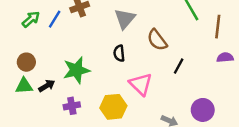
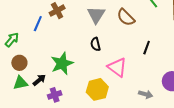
green arrow: (31, 19) -> (12, 40), moved
brown semicircle: (157, 40) -> (126, 17), moved
purple cross: (72, 106) -> (55, 95), moved

